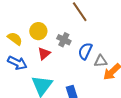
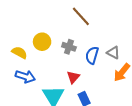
red triangle: (44, 54) -> (73, 77), moved
gray triangle: (101, 61) -> (113, 53), moved, turned 40

